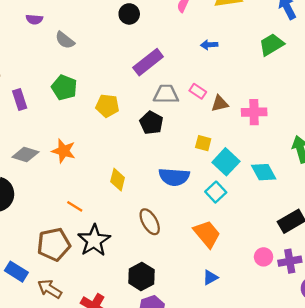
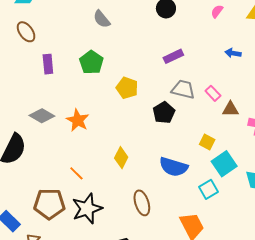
purple rectangle: (148, 62) -> (173, 56), size x0.7

